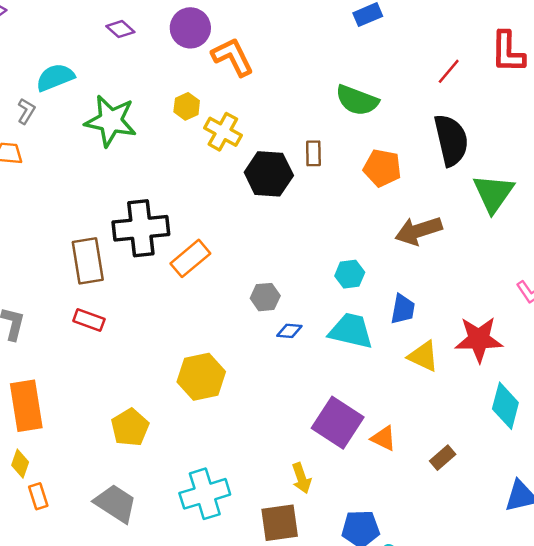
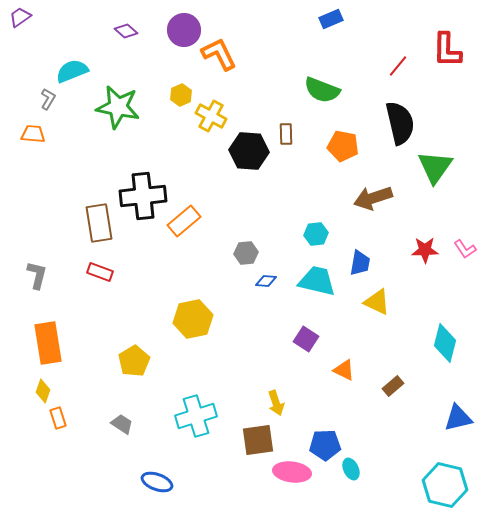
red star: (479, 339) -> (425, 250), moved, size x0.7
purple square: (338, 423) -> (306, 339), moved, size x0.6
gray trapezoid: (116, 503) -> (122, 424), size x0.6

